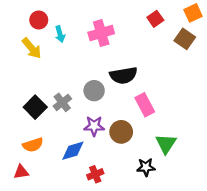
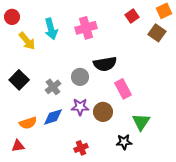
red circle: (39, 20) -> (12, 17), moved
cyan arrow: (60, 34) -> (51, 29), size x1.5
black square: (35, 107) -> (19, 80), moved
blue diamond: (73, 151) -> (53, 117), moved

